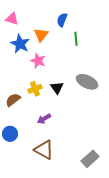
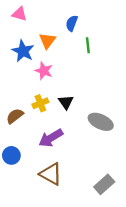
pink triangle: (12, 19) -> (19, 14), moved
gray ellipse: (87, 82) -> (101, 122), moved
purple arrow: (44, 119) -> (51, 138), size x1.5

